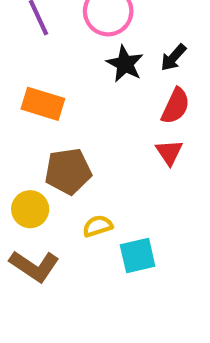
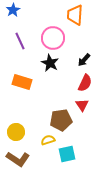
black star: (125, 64) -> (50, 63), moved
brown pentagon: (68, 171) -> (61, 120), moved

